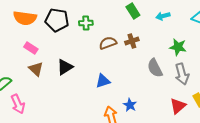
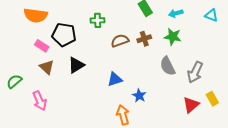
black pentagon: (57, 20) -> (64, 35), moved
green star: (178, 47) -> (173, 37), moved
gray arrow: (182, 74) -> (195, 72), turned 40
pink arrow: (18, 104) -> (40, 101), moved
blue star: (130, 105) -> (139, 96), moved

